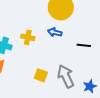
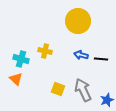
blue arrow: (55, 32) -> (81, 55), moved

